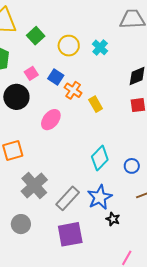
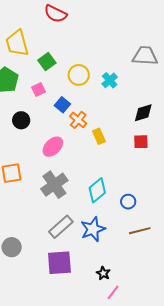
pink square: (31, 73) -> (39, 89), moved
black circle: (16, 97) -> (21, 120), size x0.7
gray cross: (34, 186) -> (54, 185), moved
black star: (113, 219) -> (103, 273), moved

